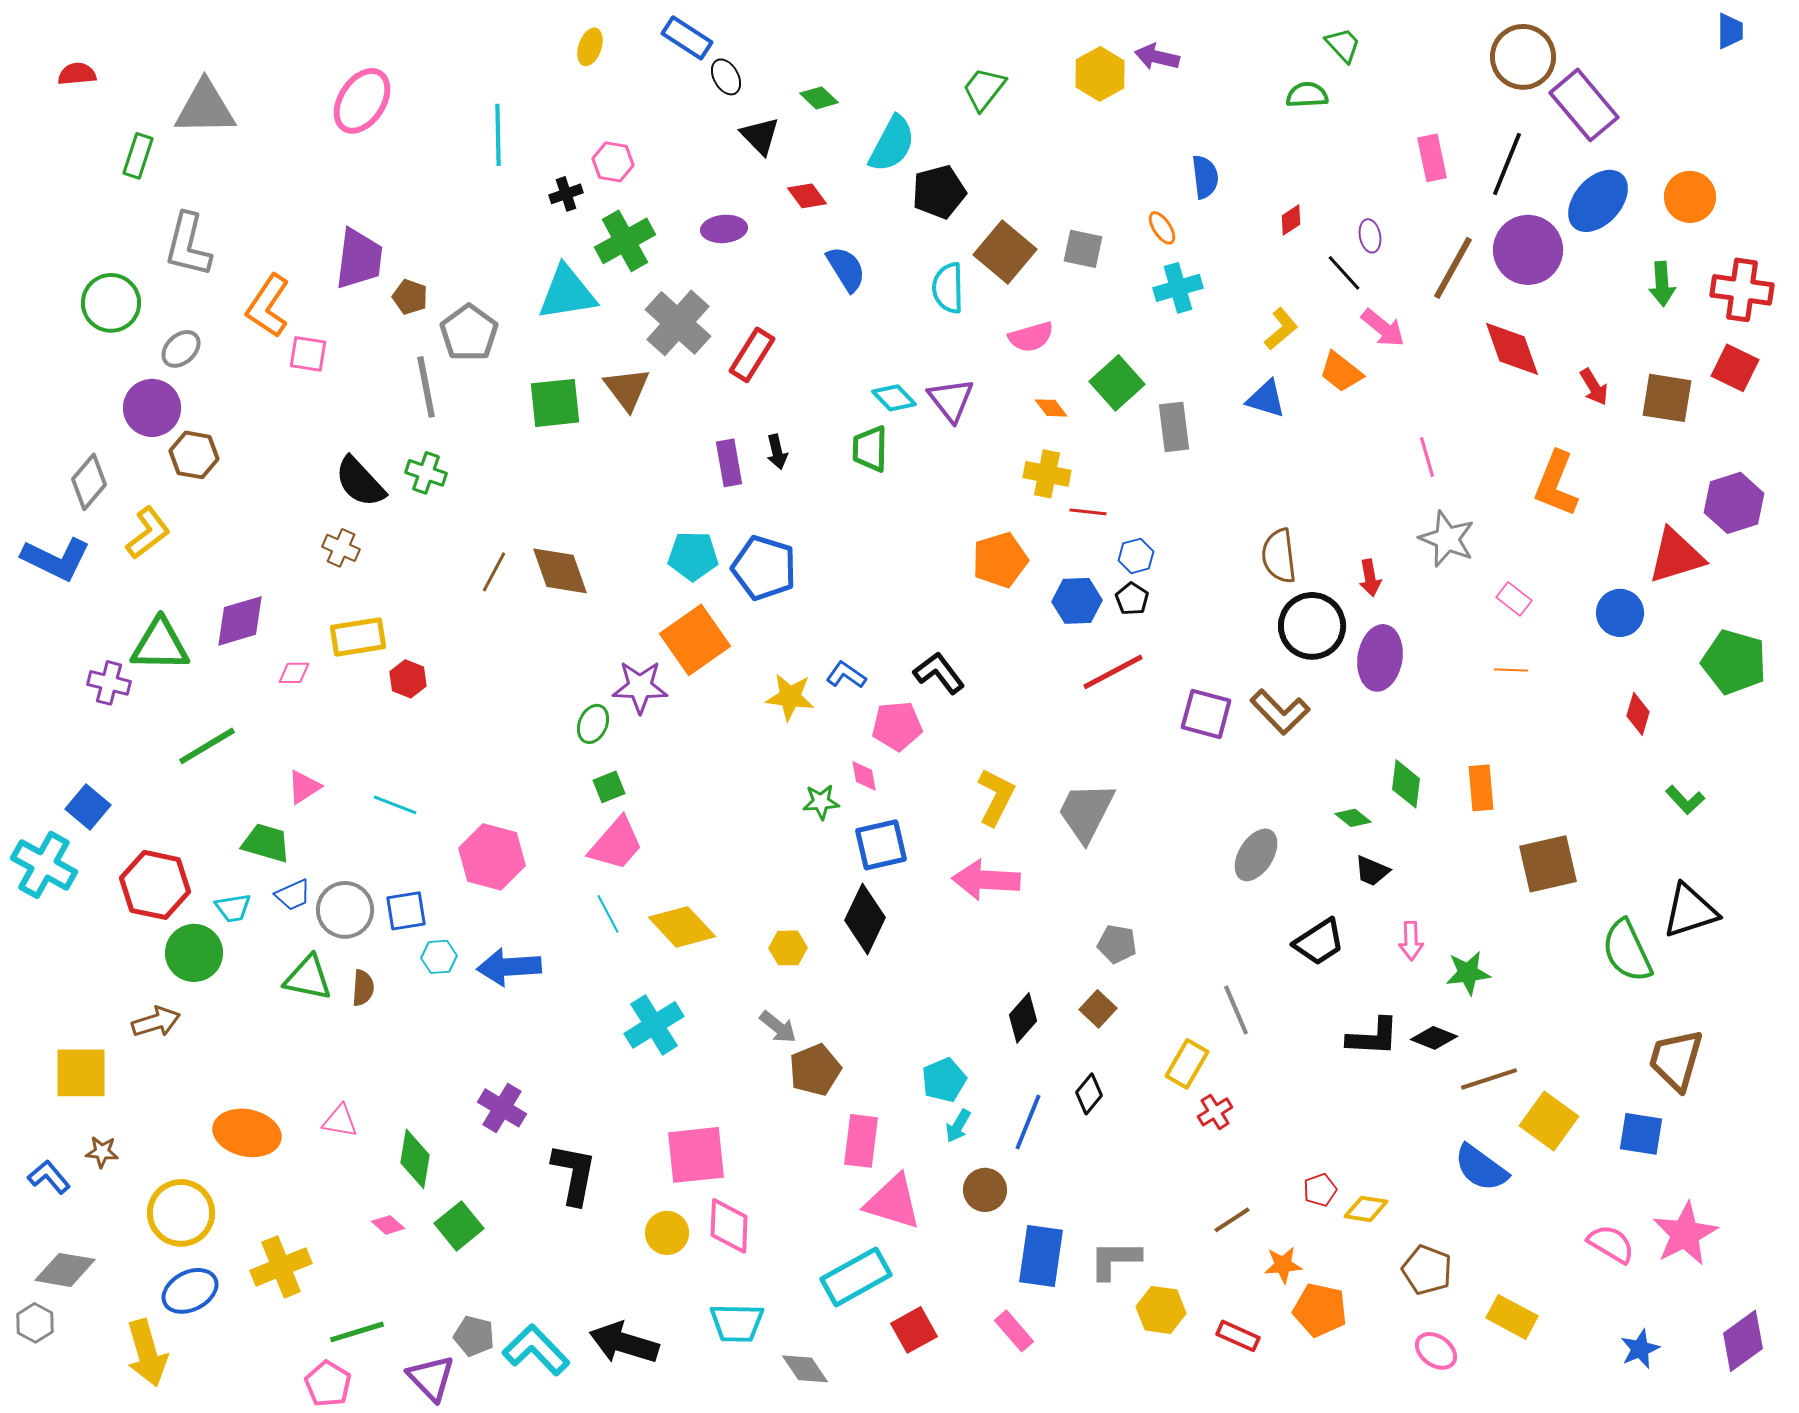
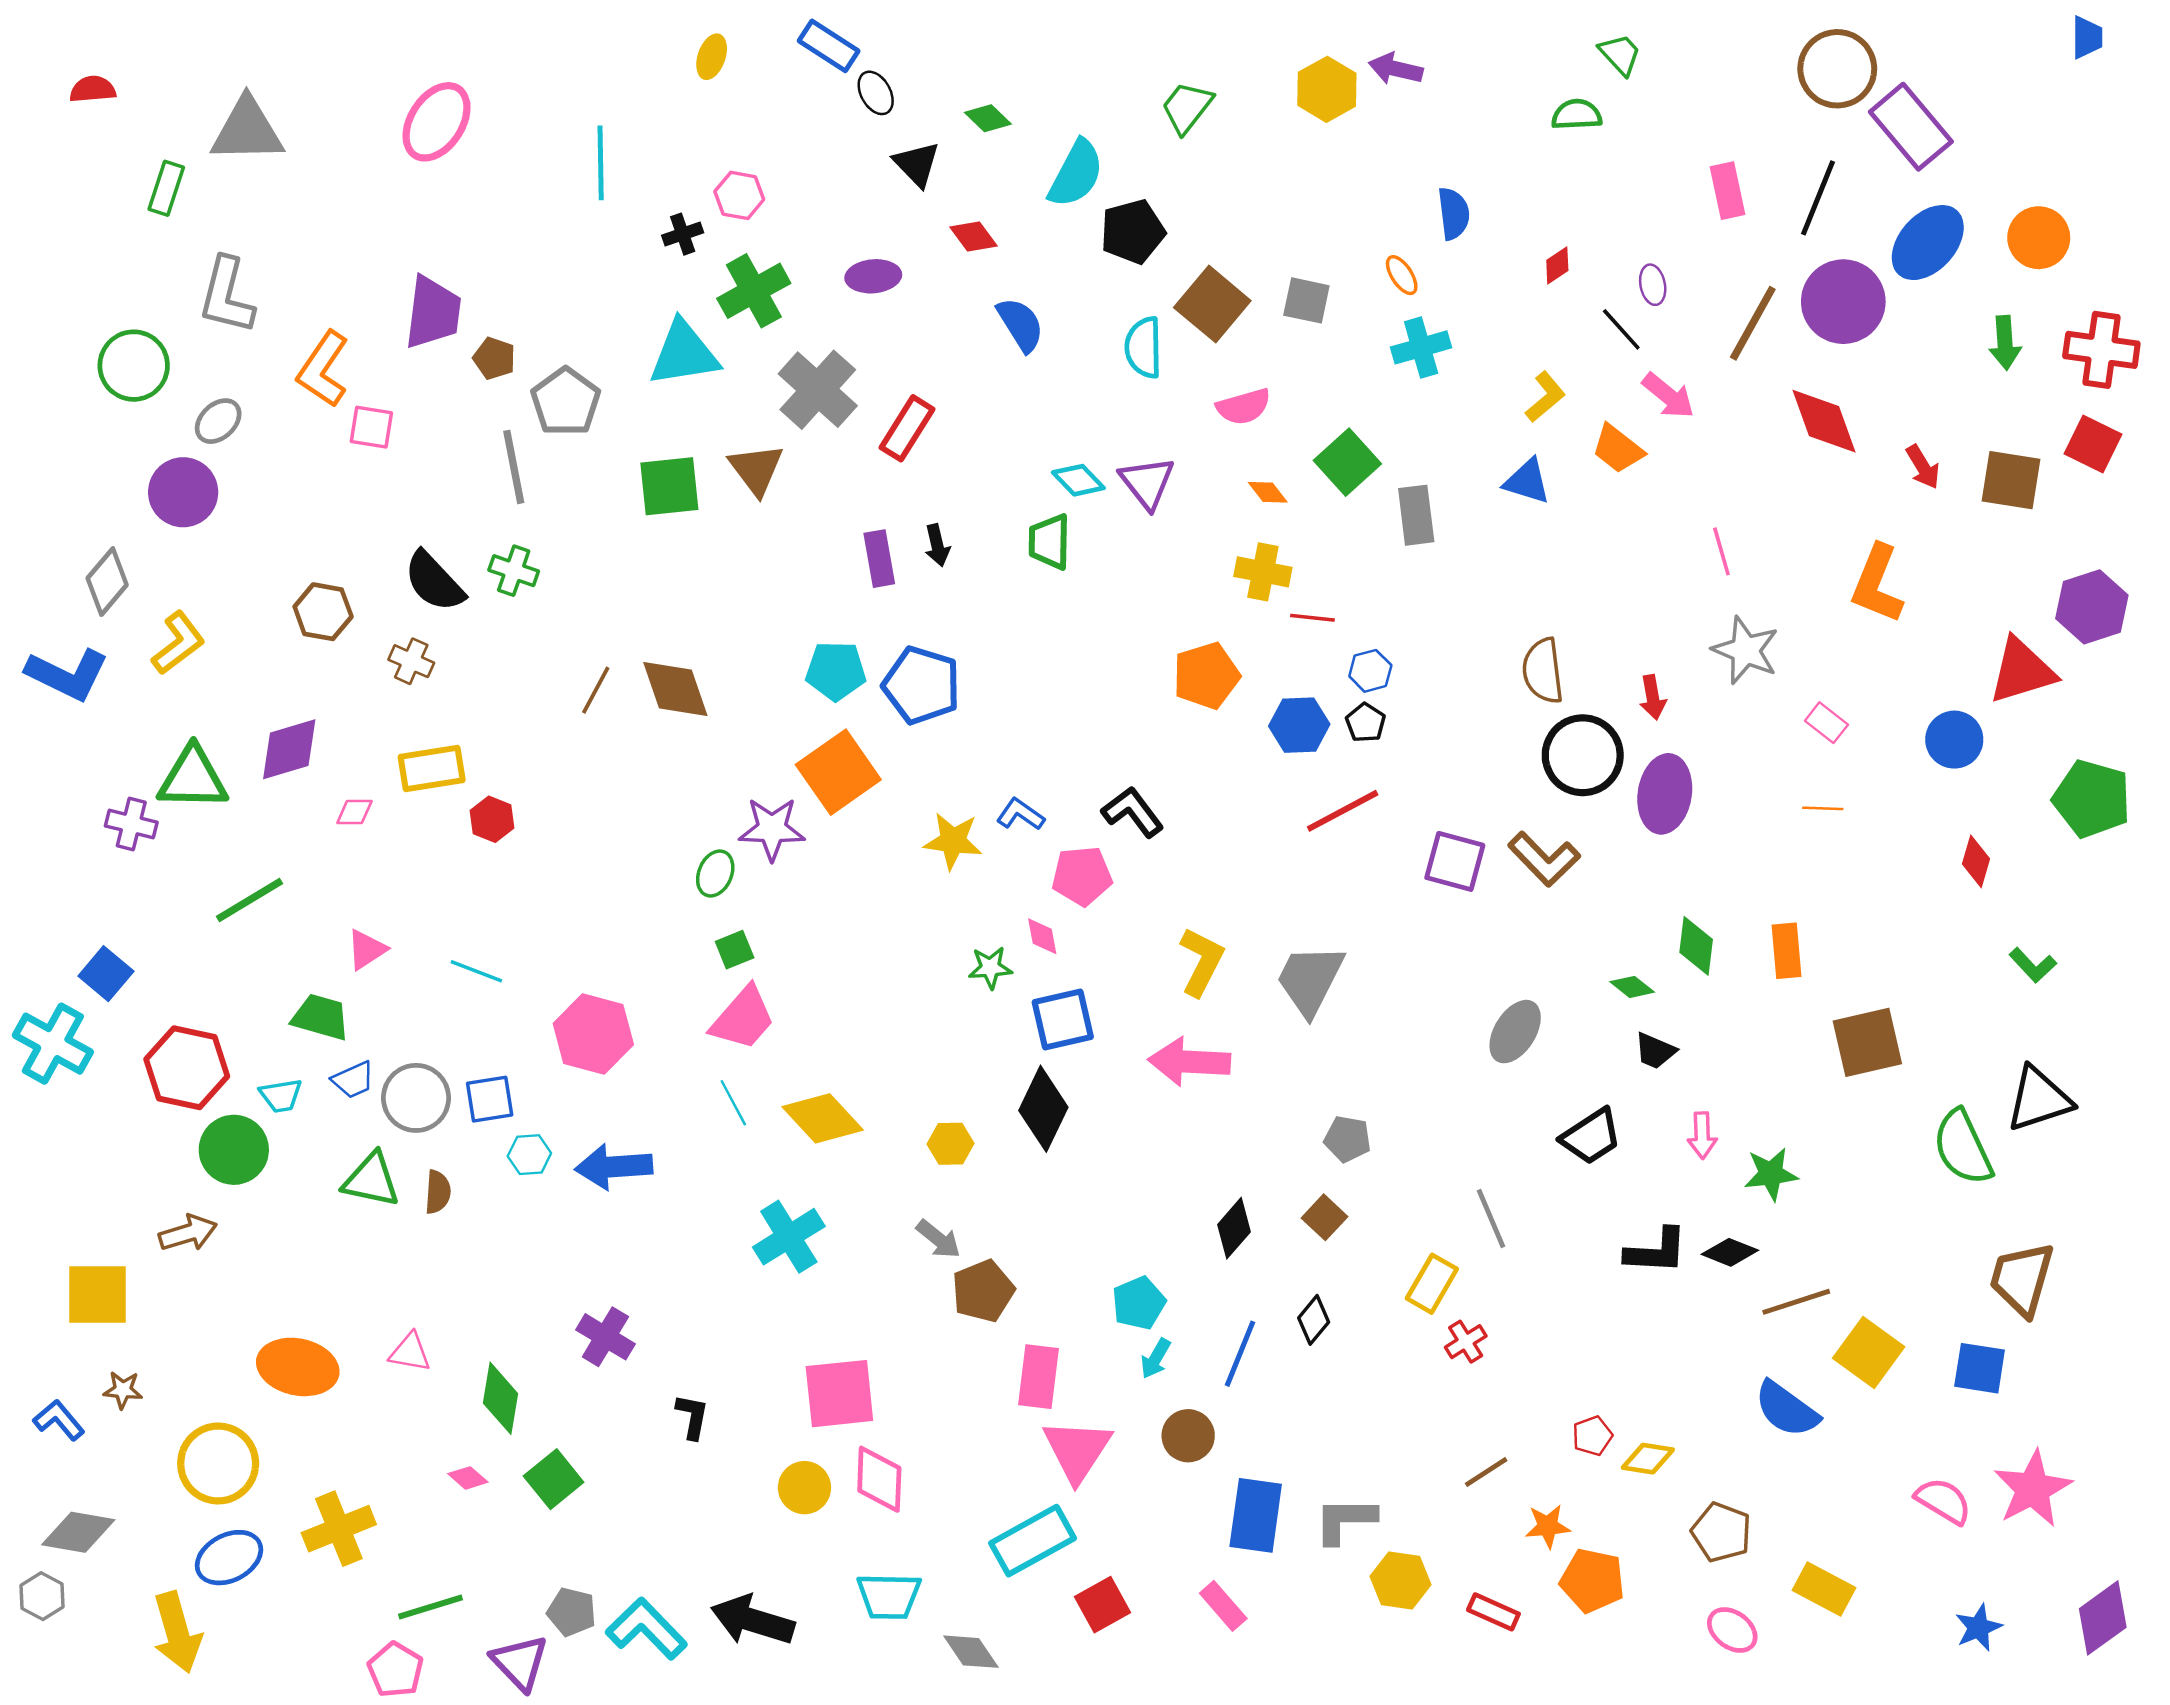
brown hexagon: (194, 455) -> (323, 612), moved
black L-shape: (574, 1174) -> (692, 1416), size x0.6
pink triangle: (893, 1202) -> (1077, 1450), turned 46

